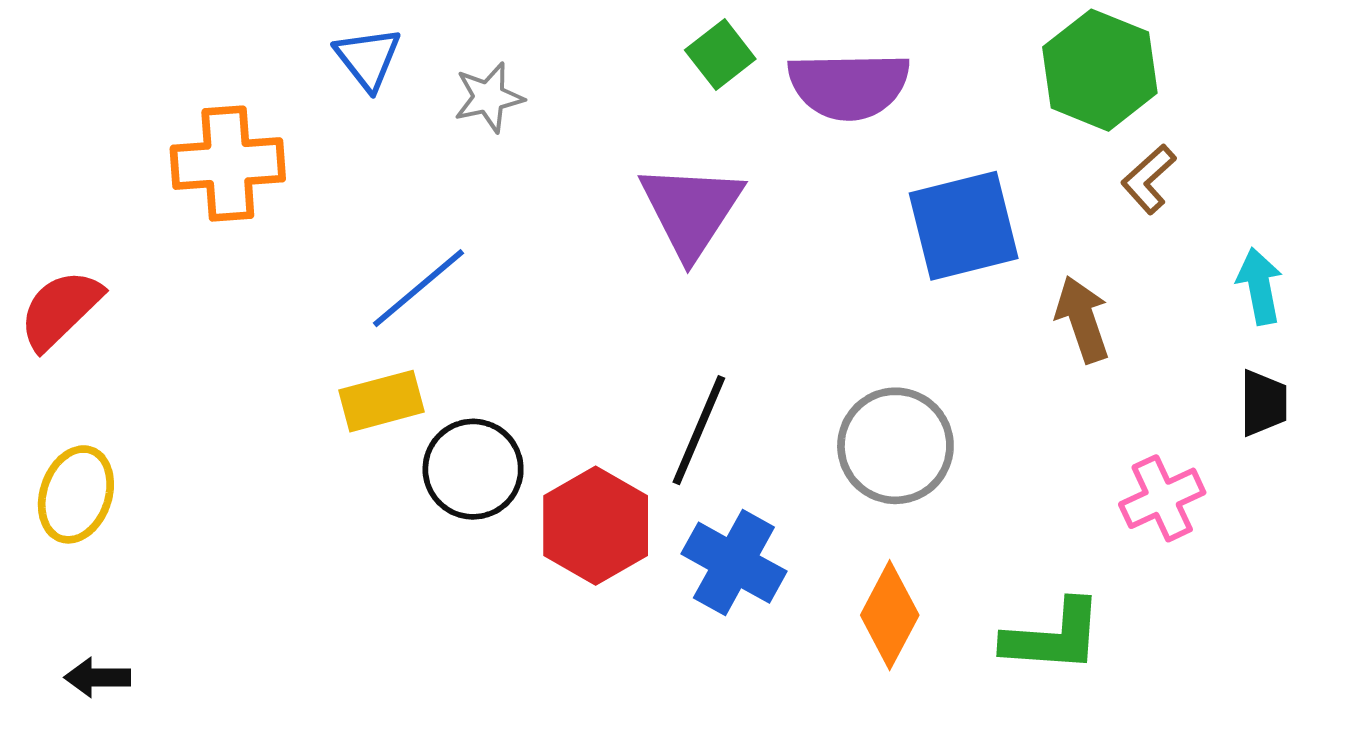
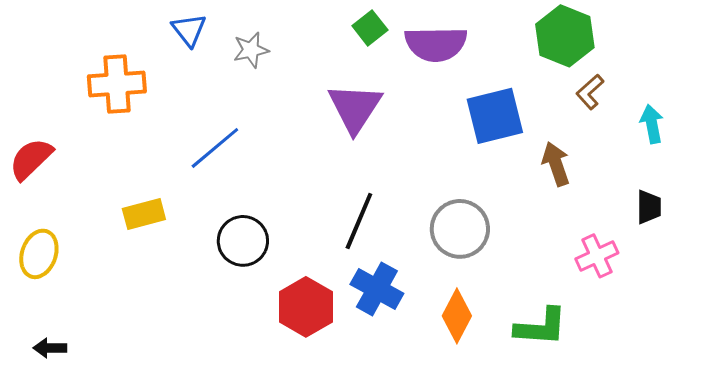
cyan arrow: (1260, 286) -> (652, 124), moved
yellow rectangle: (382, 401) -> (144, 214), moved
red hexagon: (596, 526) -> (306, 307), moved

